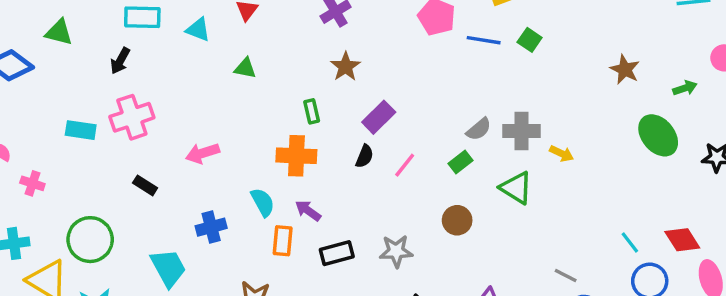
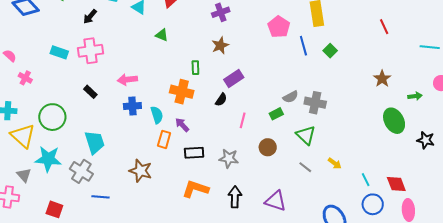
blue line: (484, 40) -> (303, 46), turned 54
yellow arrow: (562, 154) -> (335, 163), moved
pink line: (405, 165) -> (243, 120), moved, turned -35
blue cross: (211, 227) -> (132, 106), moved
gray line: (566, 276) -> (305, 167), moved

